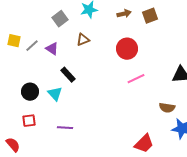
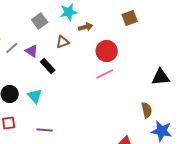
brown arrow: (124, 14) -> (86, 27), moved
black rectangle: (68, 75) -> (48, 66), moved
pink line: (136, 79) -> (105, 74), moved
brown semicircle: (167, 108) -> (147, 110), turned -112

